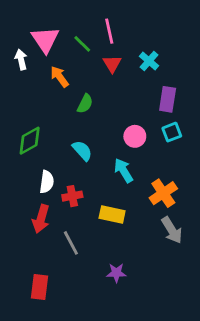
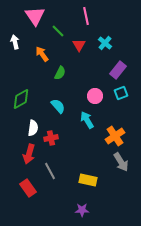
pink line: (109, 31) -> (86, 16), moved
pink triangle: (45, 40) -> (35, 16), moved
purple rectangle: (168, 99) -> (118, 70), turned 30
yellow rectangle: (112, 215) -> (88, 180), moved
purple star: (116, 273) -> (82, 210), moved
red rectangle: (40, 287) -> (28, 188), moved, turned -42

